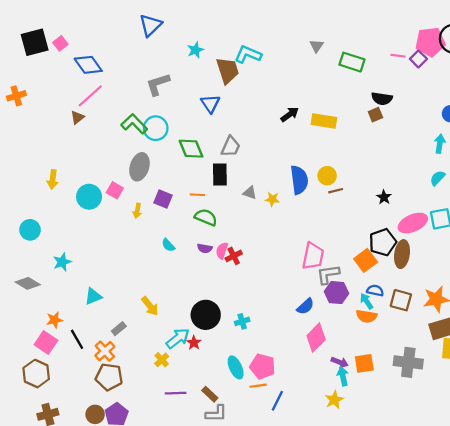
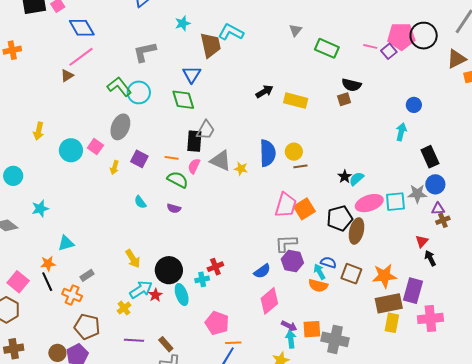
gray trapezoid: (231, 147) -> (205, 130), moved
green diamond: (191, 149) -> (183, 100), moved
cyan semicircle: (438, 178) -> (357, 179), moved
gray triangle: (250, 193) -> (221, 161), size x1.6
pink semicircle: (222, 251) -> (194, 166), moved
red cross: (234, 256) -> (215, 267), moved
pink trapezoid: (313, 256) -> (286, 205), moved
orange square: (366, 260) -> (304, 209), moved
yellow arrow: (150, 306) -> (133, 259), moved
orange star: (55, 320) -> (48, 264), moved
orange cross: (105, 351) -> (72, 295), turned -30
gray cross: (408, 362) -> (335, 339), moved
cyan ellipse: (236, 367) -> (182, 295), moved
brown pentagon: (109, 377) -> (87, 327), moved
orange line: (258, 386) -> (233, 343), moved

